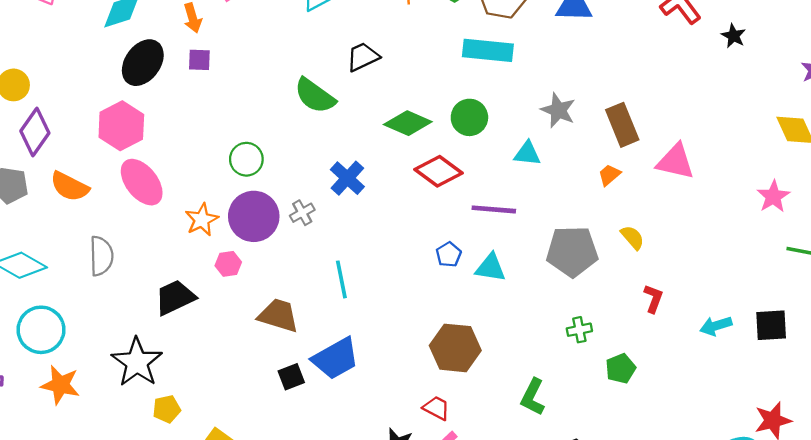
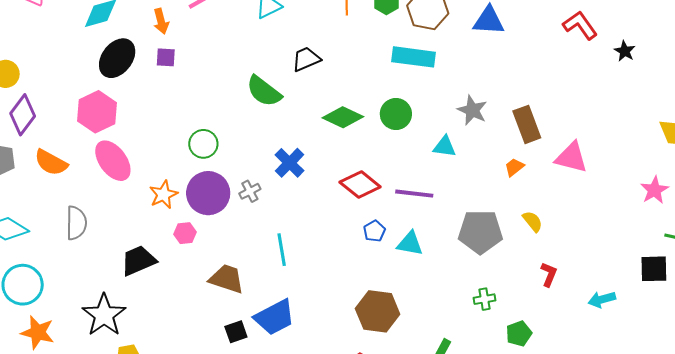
red diamond: (438, 171) -> (360, 184), moved
black square: (771, 325) -> (654, 269), moved

